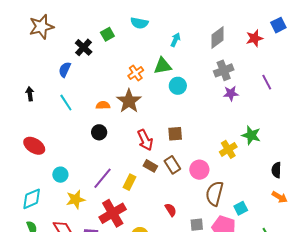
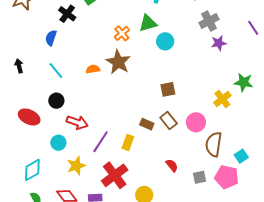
black circle: (99, 132) -> (56, 101), moved
red arrow: (145, 140) -> (77, 122), moved, turned -40

